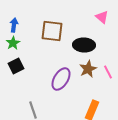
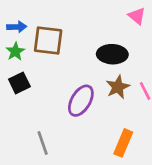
blue arrow: (14, 25) -> (17, 27), turned 80
brown square: (52, 31) -> (48, 41), moved

